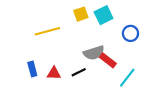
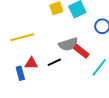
yellow line: (47, 31) -> (22, 37), moved
blue rectangle: (32, 69) -> (20, 73), moved

